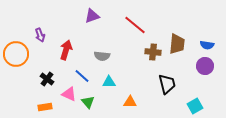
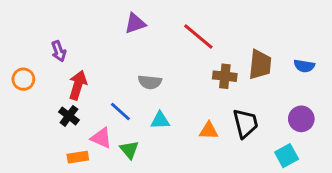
red arrow: (66, 50) -> (78, 85), moved
orange circle: (16, 54) -> (23, 79), size x0.6
purple circle: (205, 66) -> (301, 119), moved
orange triangle: (130, 102) -> (209, 131), moved
orange rectangle: (45, 107) -> (78, 157), moved

